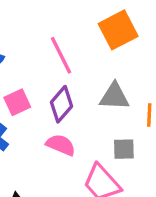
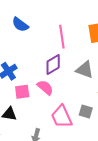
pink square: (17, 102) -> (22, 92), moved
gray square: (124, 149) -> (86, 112), moved

